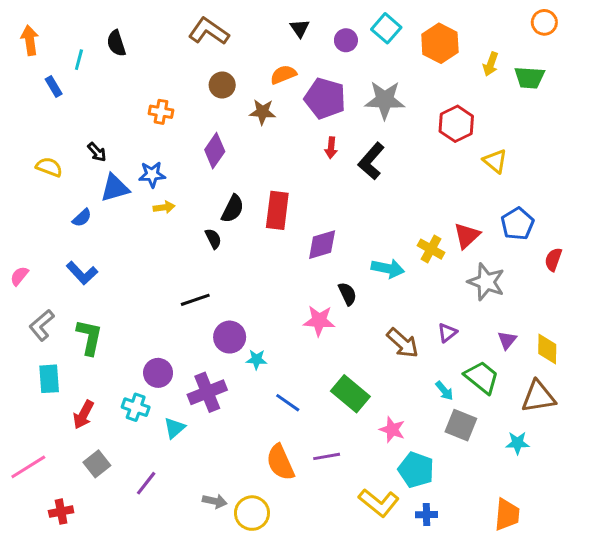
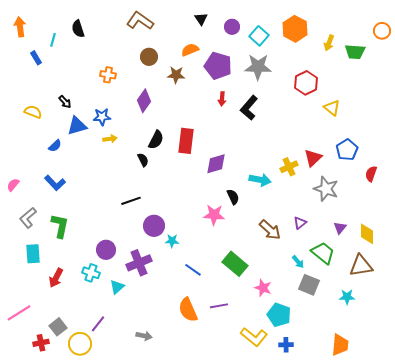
orange circle: (544, 22) -> (382, 31), moved
cyan square: (386, 28) -> (259, 36), moved
yellow cross: (431, 249) -> (289, 167), turned 36
gray square: (97, 464) -> (58, 327), moved
yellow circle: (252, 513) -> (80, 344), moved

